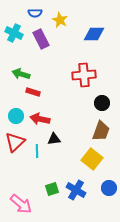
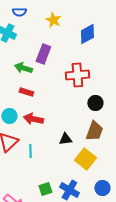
blue semicircle: (35, 13) -> (19, 12), moved
blue diamond: (94, 34) -> (87, 34), turned -30
purple rectangle: (41, 39) -> (43, 54), moved, turned 48
green arrow: (21, 74) -> (23, 68), moved
black triangle: (54, 139) -> (65, 139), moved

